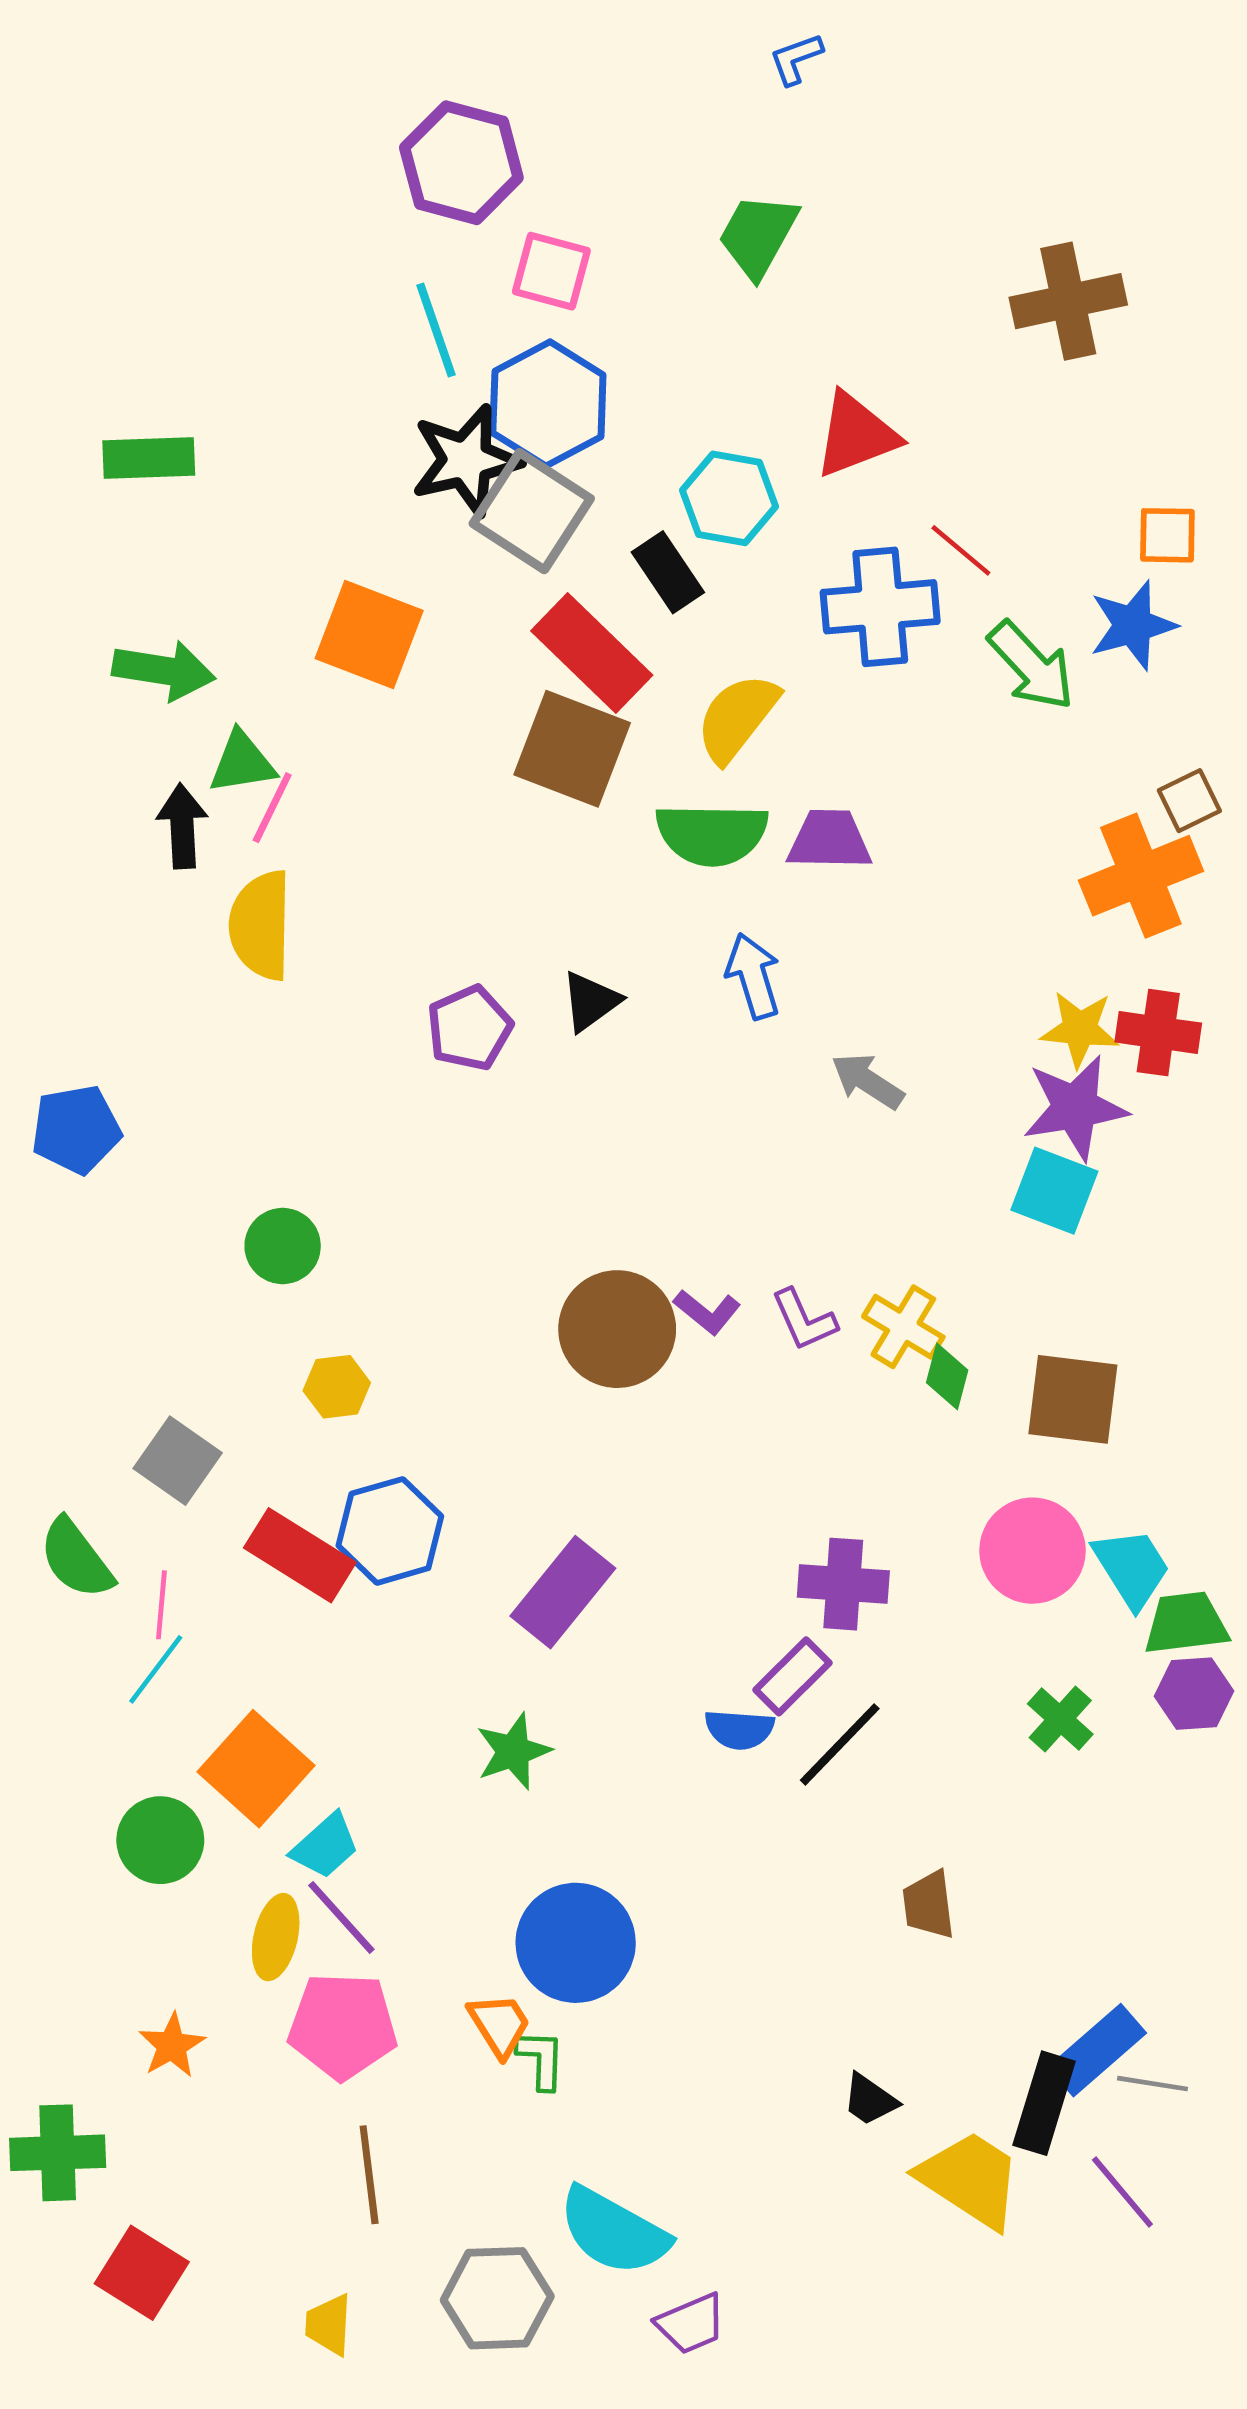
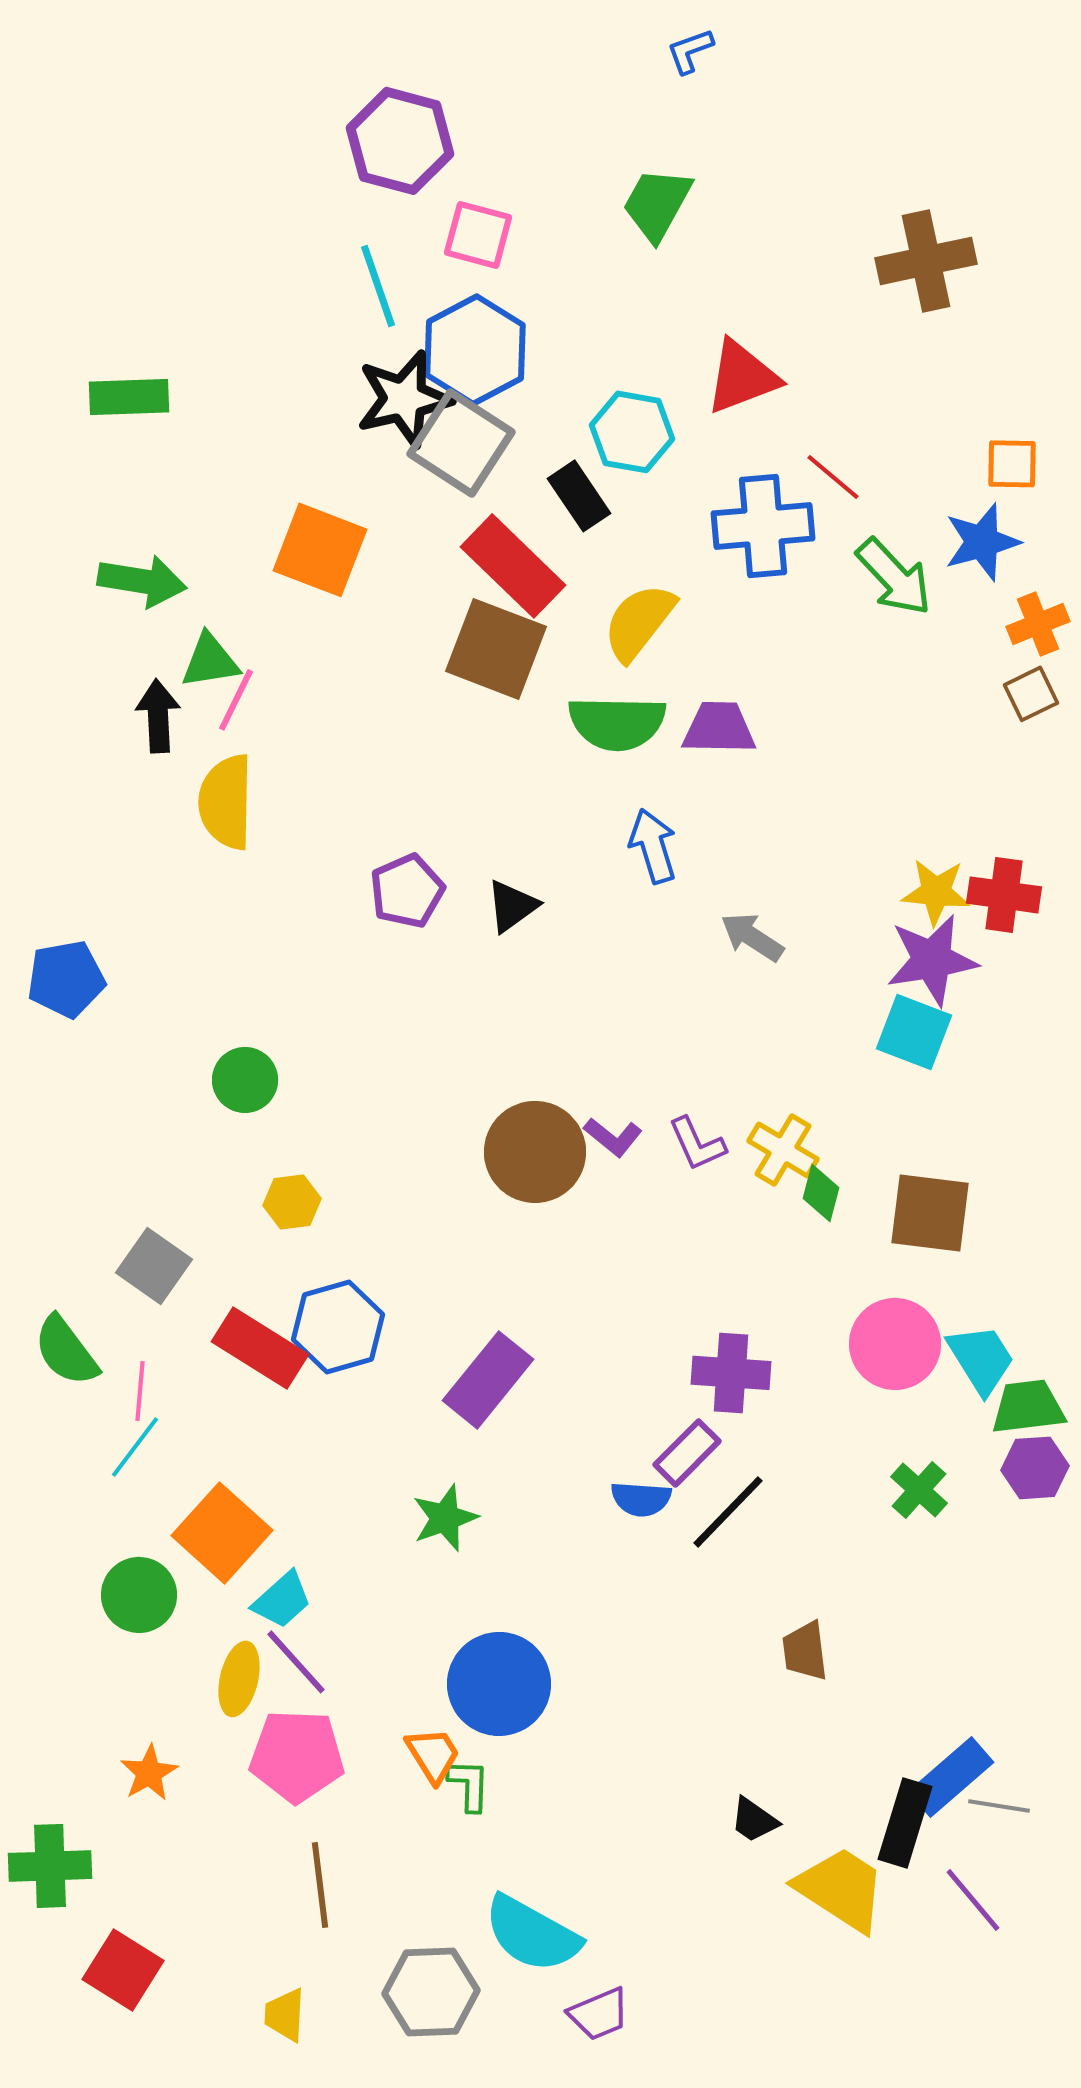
orange cross: (1141, 876) -> (1038, 624), moved, size x0.6
black triangle: (591, 1001) -> (512, 906), moved

